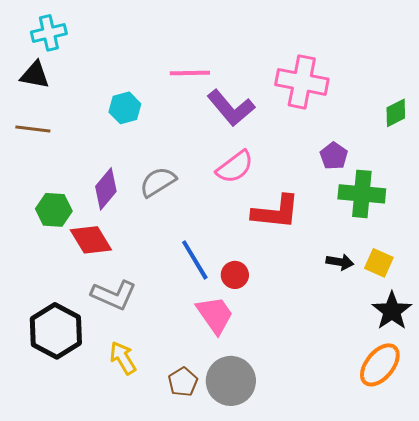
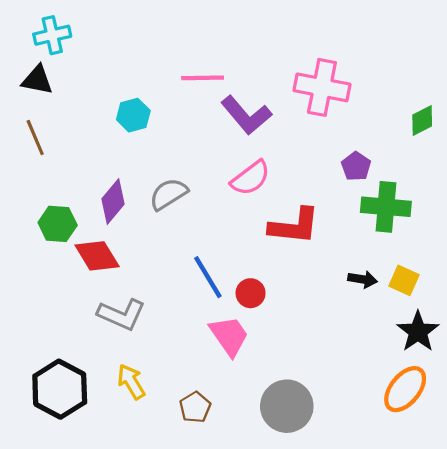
brown line: (33, 129) -> (35, 138), turned 60
black hexagon: (56, 331) -> (60, 389), moved
gray circle: (231, 381) -> (287, 406), moved

